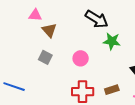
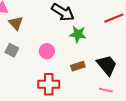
brown rectangle: (112, 90) -> (78, 66), moved

